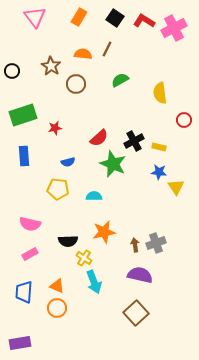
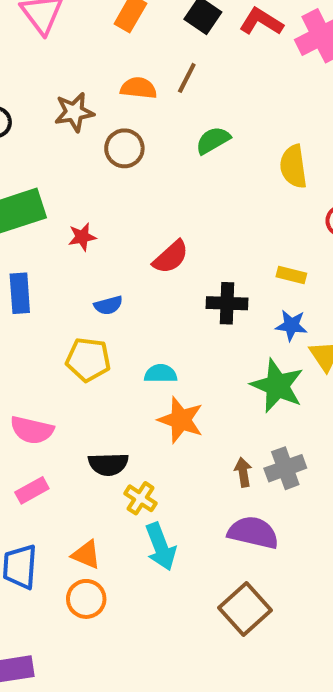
brown star: (51, 66) -> (74, 112), turned 30
black cross: (134, 141) -> (227, 303), moved, turned 30
green star: (113, 164) -> (277, 386), moved
orange star: (104, 232) -> (181, 420), moved, turned 30

